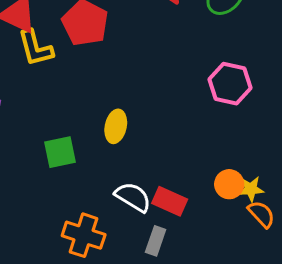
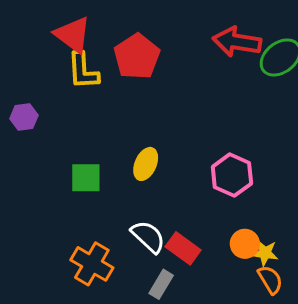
pink hexagon: (230, 84) -> (232, 175), moved

